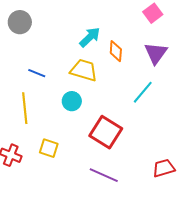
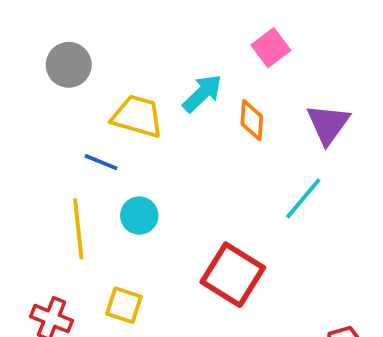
pink square: (153, 13) -> (271, 48), moved
yellow trapezoid: (84, 70) -> (137, 116), moved
cyan circle: (72, 101) -> (139, 216), moved

